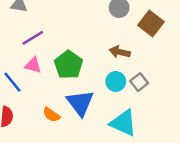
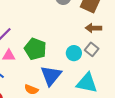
brown arrow: (120, 52) -> (93, 28), moved
blue triangle: (80, 103) -> (51, 75), turned 30

